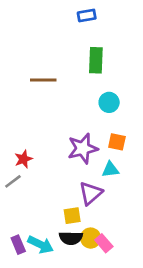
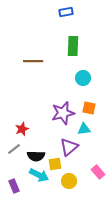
red star: (23, 159) -> (22, 129), moved
gray line: (13, 181) -> (14, 149), moved
black semicircle: (71, 238) -> (36, 156), moved
pink rectangle: (104, 243) -> (98, 172), moved
cyan arrow: (41, 245) -> (39, 175), moved

